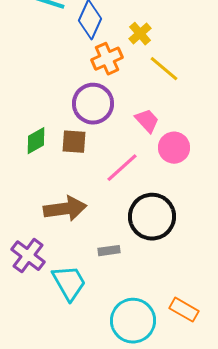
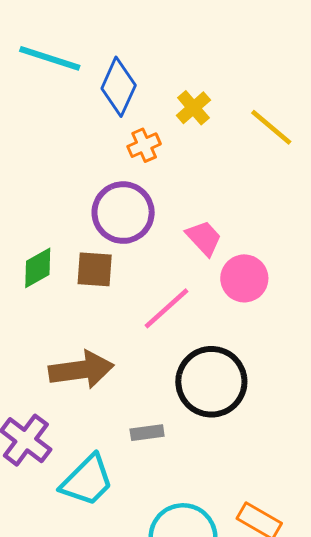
orange cross: (107, 59) -> (144, 145), size x0.7
yellow line: (164, 69) -> (271, 127), moved
cyan trapezoid: (69, 283) -> (87, 481), turned 75

